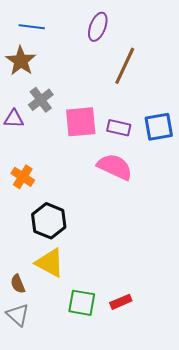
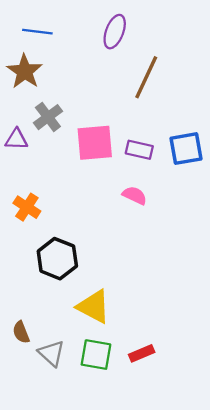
pink semicircle: (115, 167) -> (135, 195), size x0.6
yellow triangle: (50, 263) -> (94, 307), moved
gray triangle: (18, 315) -> (51, 353), moved

